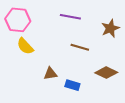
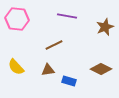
yellow semicircle: (25, 46) -> (16, 67), moved
brown line: (80, 47) -> (54, 45), moved, turned -42

